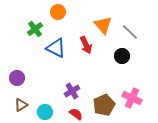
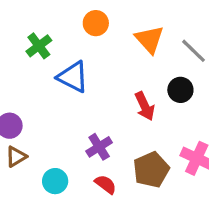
orange circle: (58, 12) -> (96, 23), moved
red arrow: (86, 45) -> (145, 106), moved
brown triangle: (21, 105) -> (16, 157), moved

